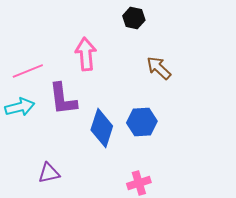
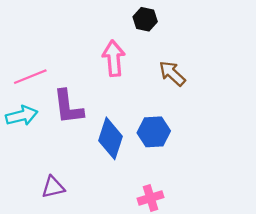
pink arrow: (86, 54) -> (114, 58), moved

